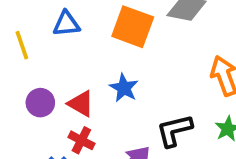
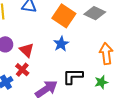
blue star: (124, 88) -> (61, 44), moved

